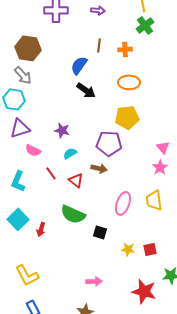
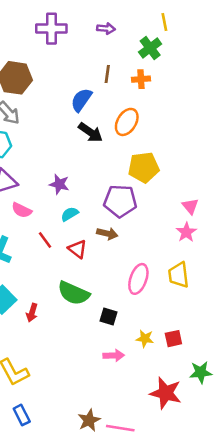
green cross: (145, 25) -> (150, 48), moved
orange ellipse: (129, 82) -> (127, 122), moved, turned -60
pink arrow: (94, 281) -> (114, 355), moved

